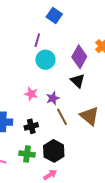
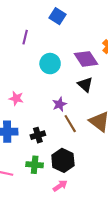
purple line: (37, 40) -> (25, 37), moved
purple diamond: (79, 57) -> (86, 59), turned -60
pink star: (31, 94) -> (16, 98), moved

